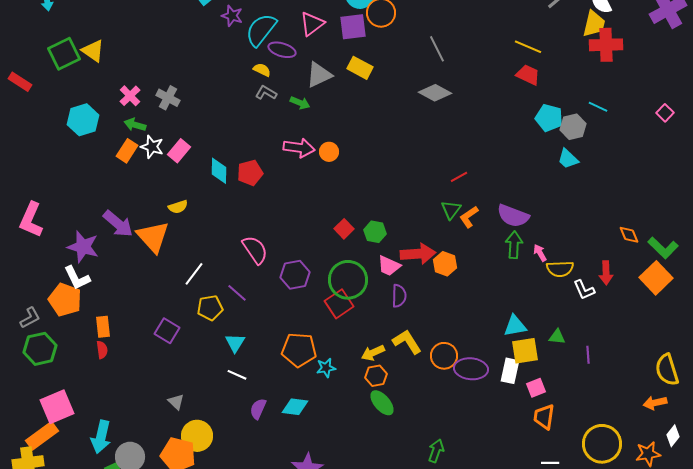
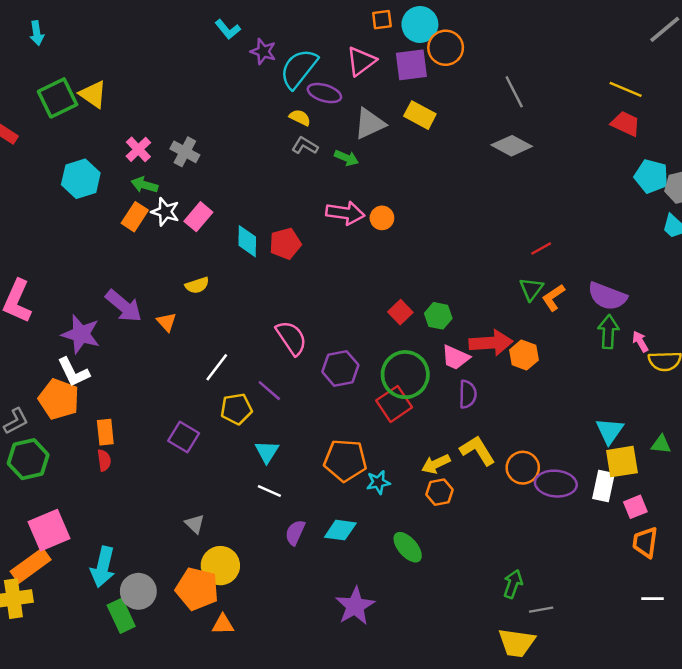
orange triangle: (153, 237) -> (167, 322), size x0.5
cyan triangle: (515, 326) -> (610, 431), turned -45
green ellipse: (382, 403) -> (408, 547), moved

